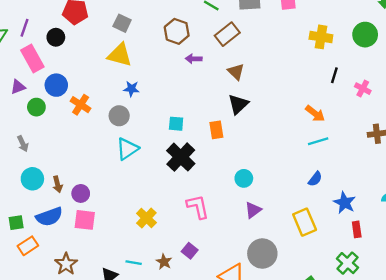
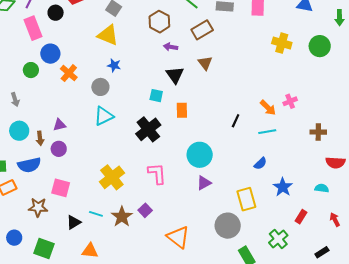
black line: (334, 75) -> (236, 121), moved
purple triangle: (18, 87) -> (59, 125), moved
pink cross: (363, 89) -> (290, 101), moved, turned 32
black triangle: (238, 104) -> (175, 75), moved, turned -30
cyan square: (176, 124) -> (156, 96), moved
cyan circle: (244, 178) -> (200, 155), size x1.6
yellow cross: (146, 218) -> (112, 177), size x1.4
pink square: (85, 220) -> (61, 188), moved
red rectangle: (357, 229) -> (301, 217), moved, turned 32
gray circle: (262, 253) -> (228, 226), moved
brown star: (164, 262) -> (122, 217), size x1.5
brown star: (66, 264) -> (38, 207), turned 30

